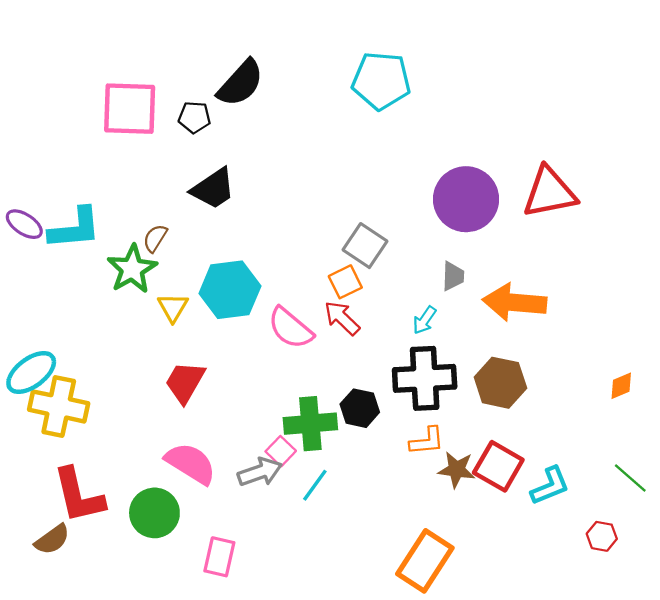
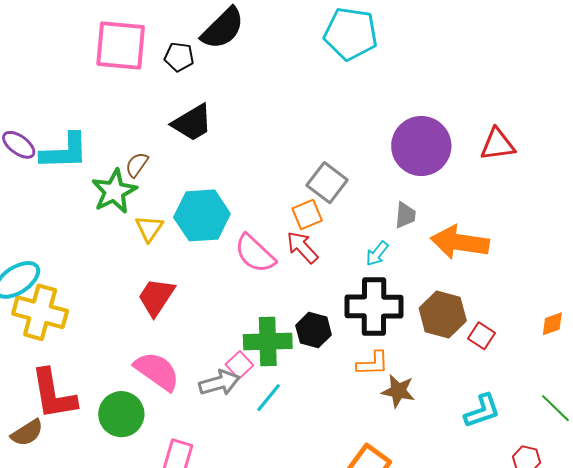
red triangle: (550, 192) -> (498, 144), size x0.7
red square: (498, 466) -> (481, 336), moved, size x0.6

